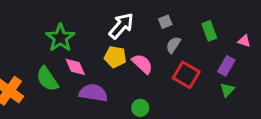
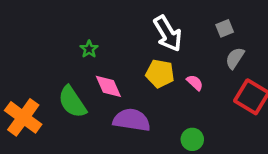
white arrow: (121, 26) -> (168, 34), turned 108
green star: (60, 38) -> (89, 49), size x0.5
pink semicircle: (142, 64) -> (195, 83), size x0.6

